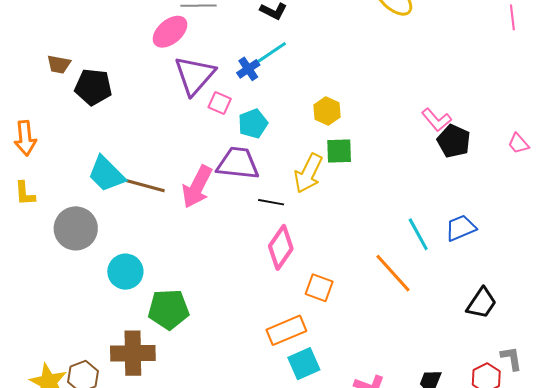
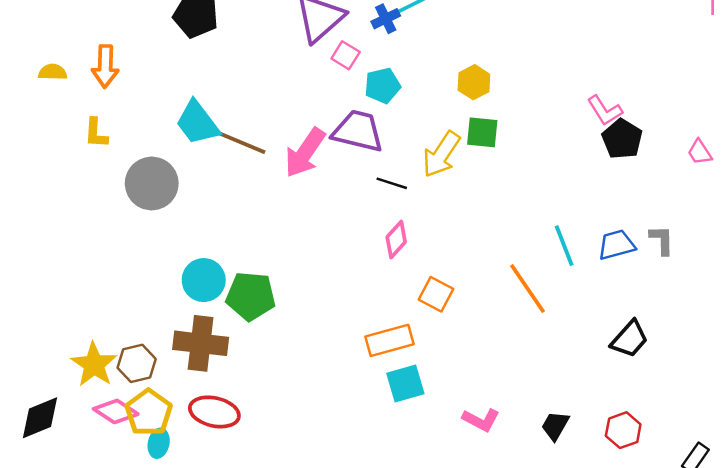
pink diamond: (281, 247) -> (396, 239), size x0.7
cyan circle: (125, 272) -> (204, 280), moved
gray L-shape: (511, 358) -> (662, 240), moved

